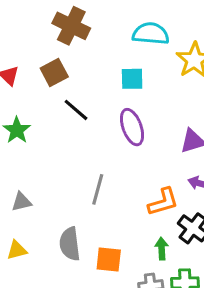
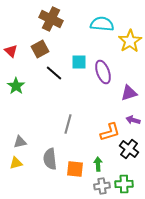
cyan square: (132, 79) -> (79, 62), moved
purple ellipse: (132, 127) -> (103, 72), moved
gray triangle: (21, 202) -> (20, 142), moved
green arrow: (162, 249) -> (98, 164), moved

